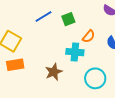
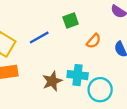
blue line: (43, 16) -> (39, 37), moved
cyan cross: (75, 52) -> (78, 75), moved

